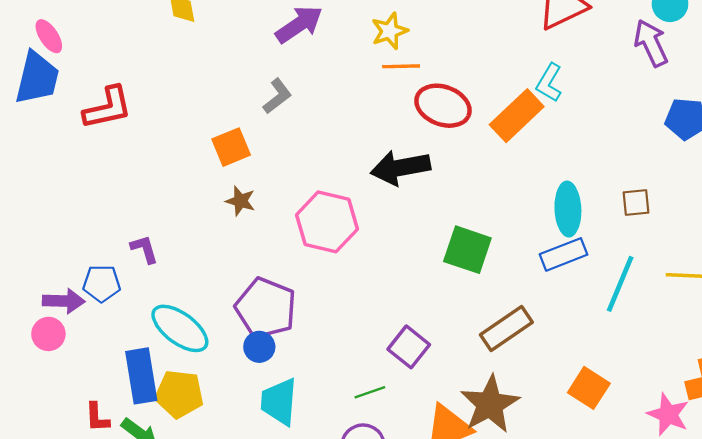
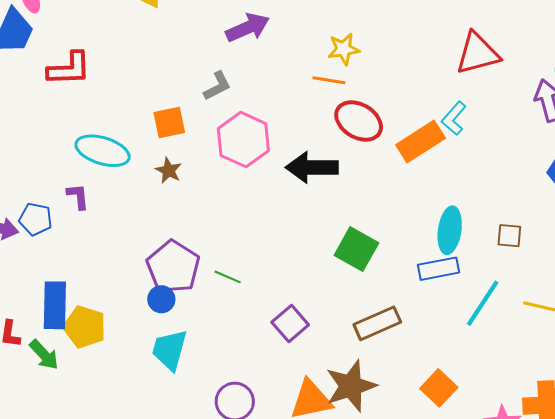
yellow star: (390, 31) -> (344, 49), moved
pink hexagon: (327, 222) -> (243, 140), moved
cyan ellipse: (180, 328) -> (103, 151), moved, turned -30
green line: (370, 392) -> (228, 277), moved, turned 32

